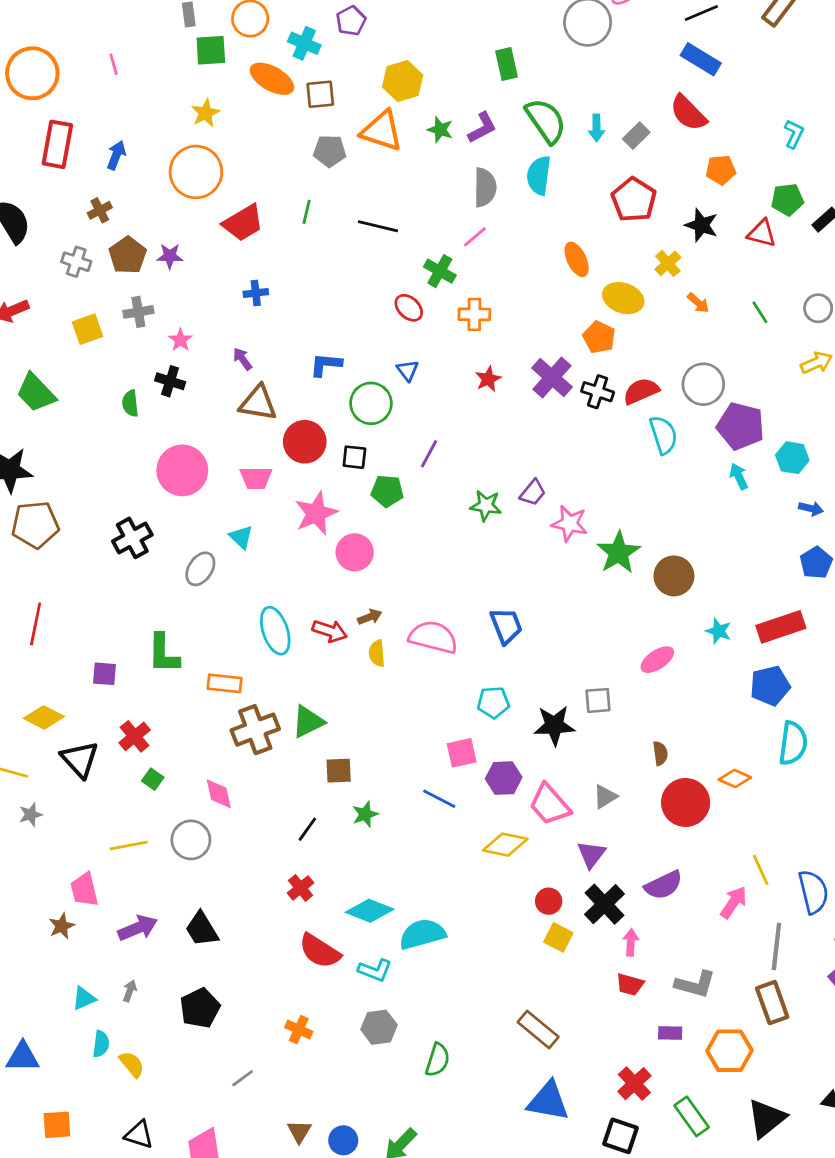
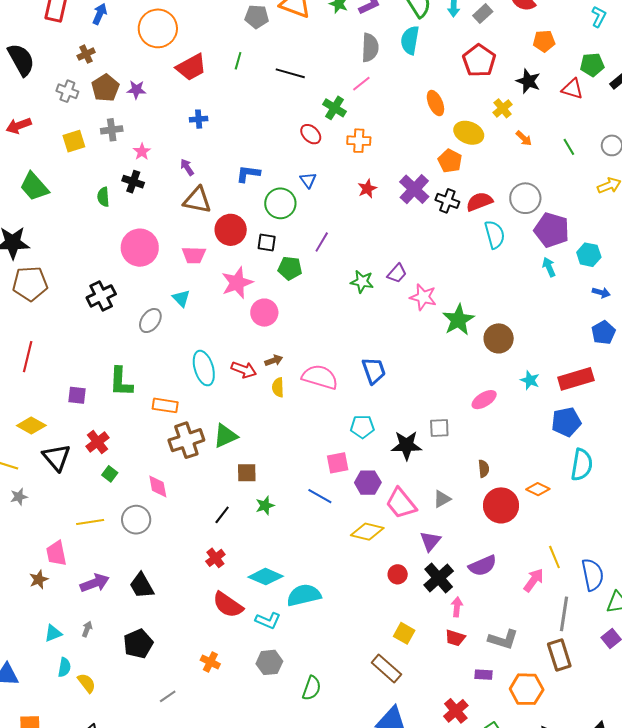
yellow square: (558, 937) -> (404, 633), moved

